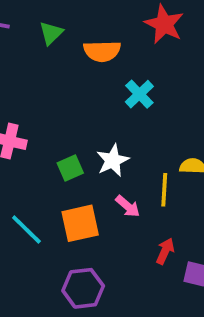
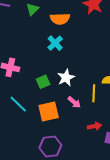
cyan cross: (139, 94) -> (55, 43), moved
cyan line: (26, 229) -> (18, 104), moved
red arrow: (165, 251) -> (94, 126), turned 56

